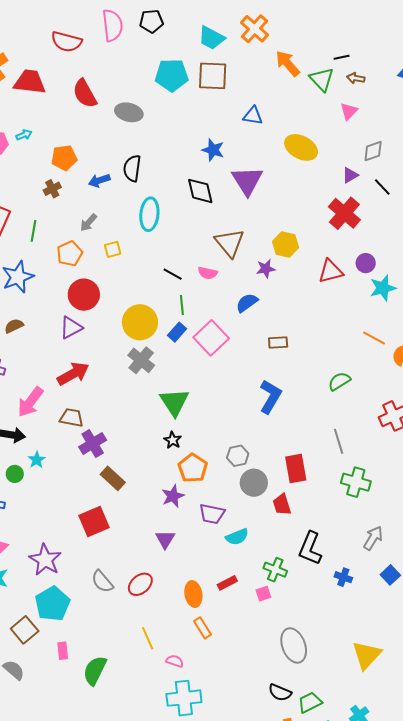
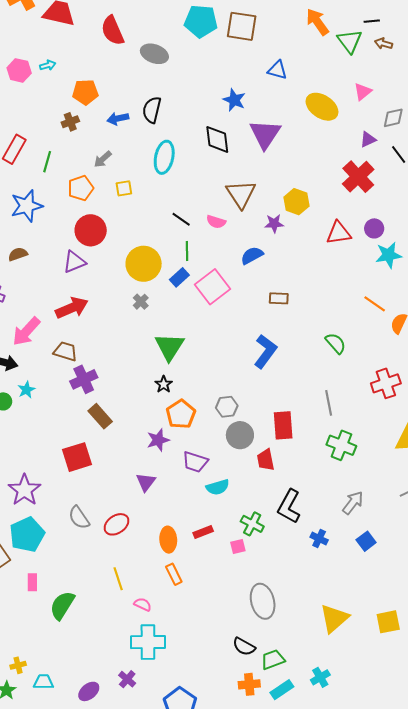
pink triangle: (349, 111) -> (363, 92), moved
gray cross: (141, 360) -> (141, 302), size x0.6
green semicircle: (339, 381) -> (336, 343), turned 75

